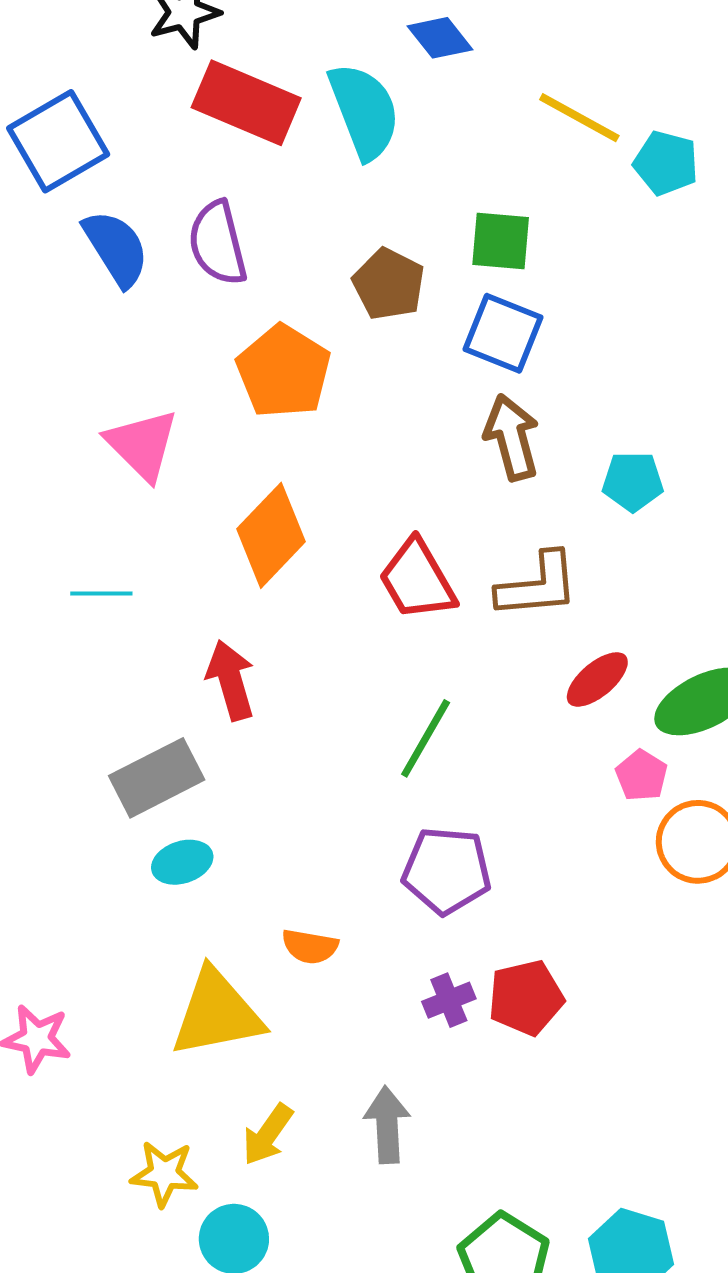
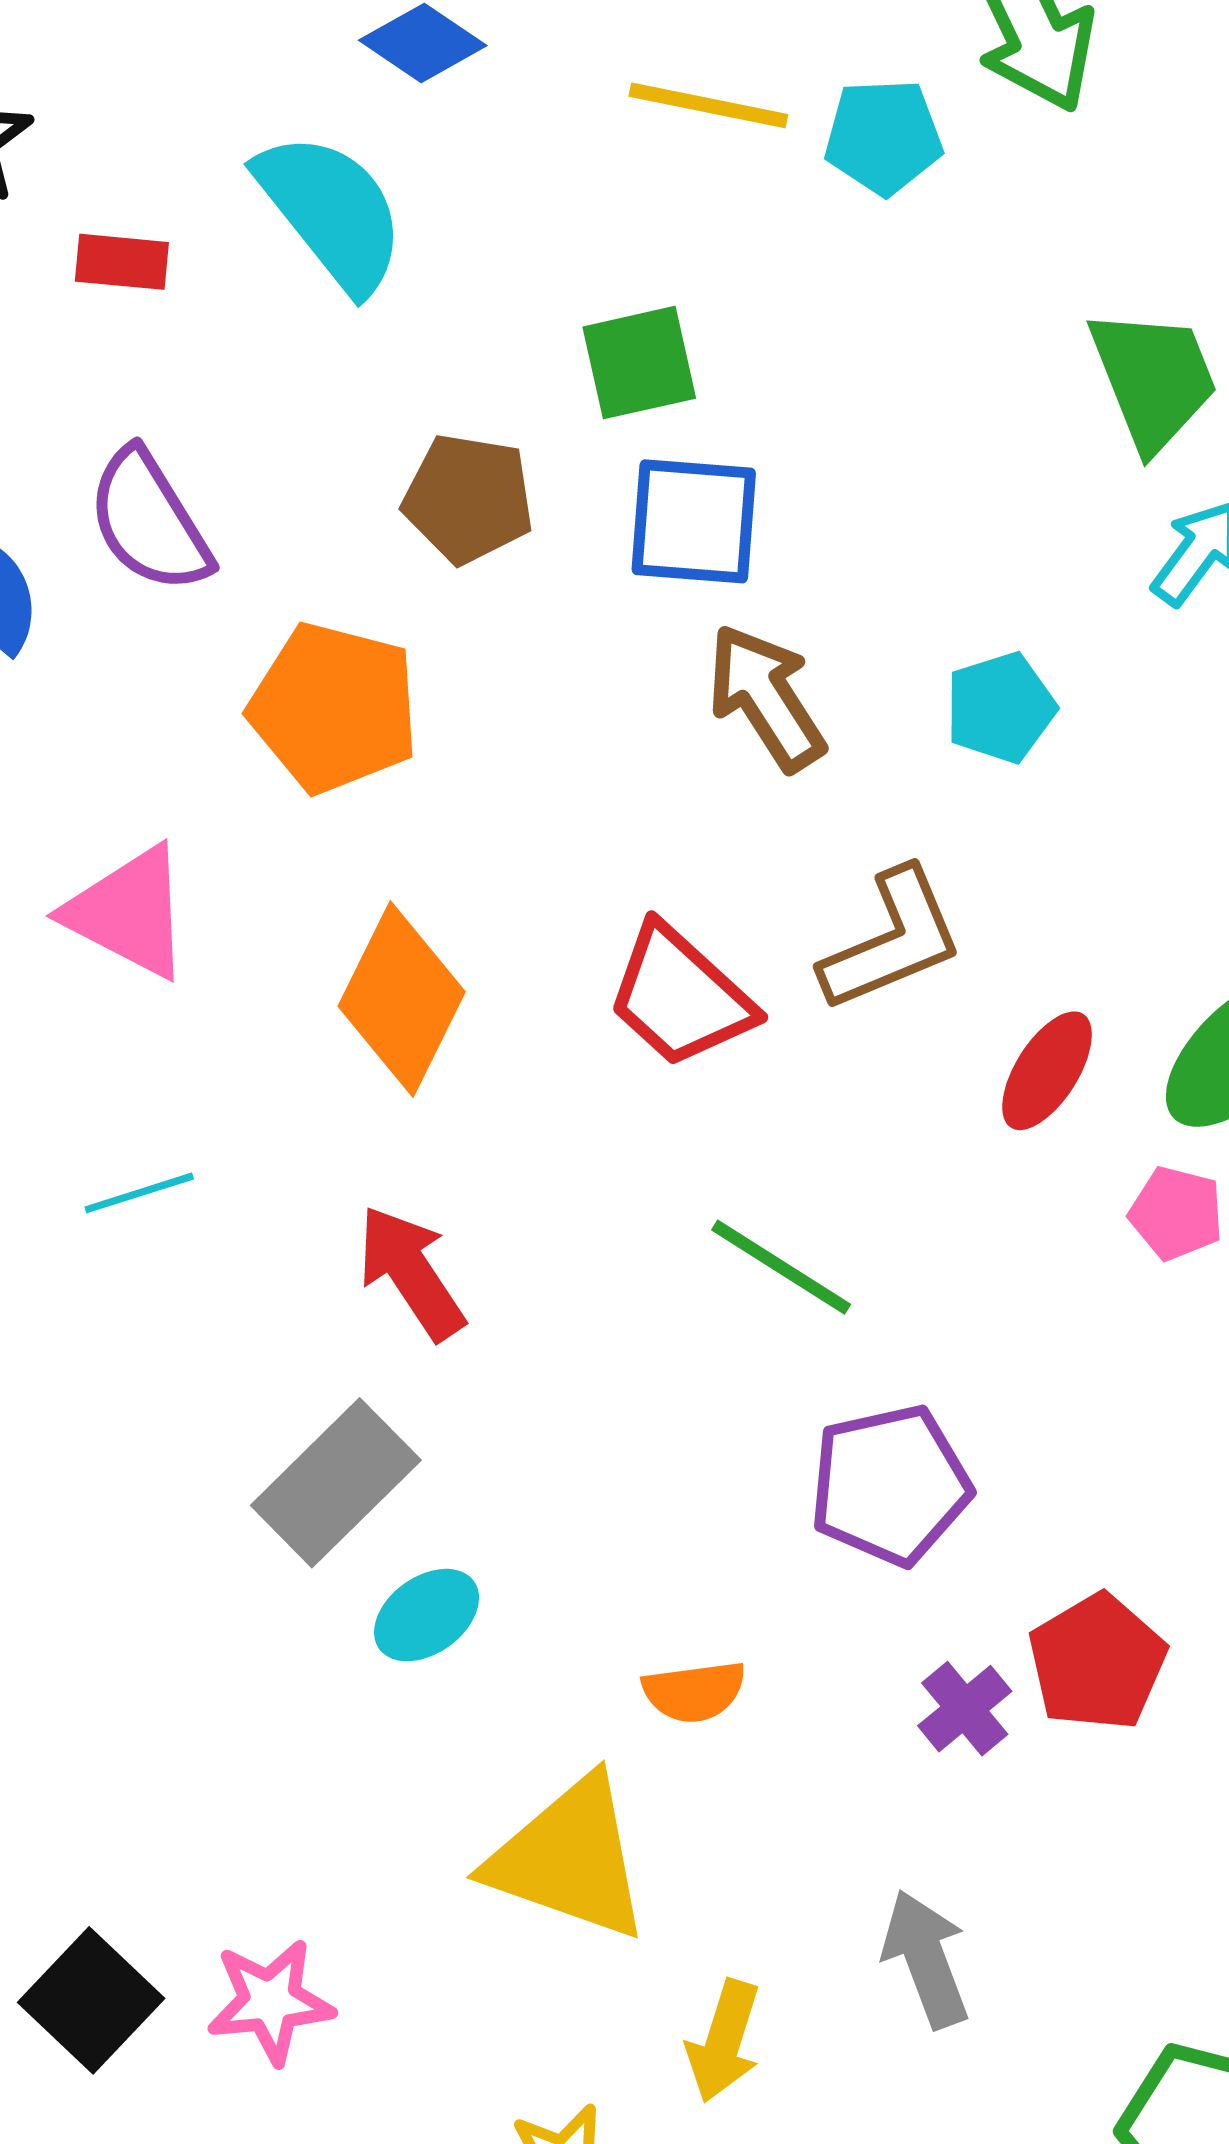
red rectangle: (246, 103) -> (122, 262), size x0.5
green line: (426, 738) -> (781, 1267), turned -70
yellow triangle: (217, 1013) -> (569, 1859), turned 48

